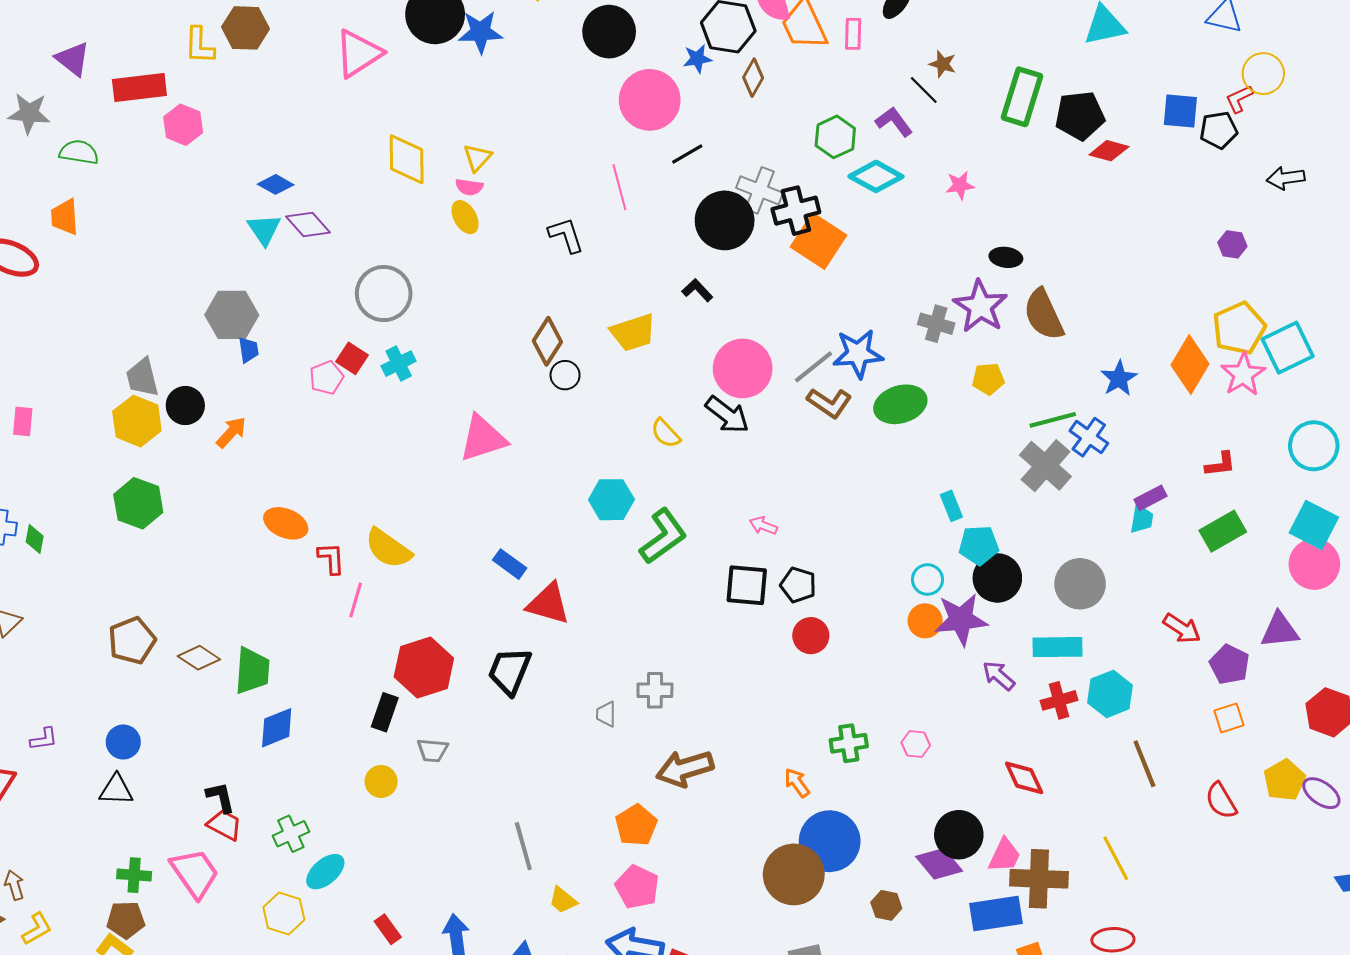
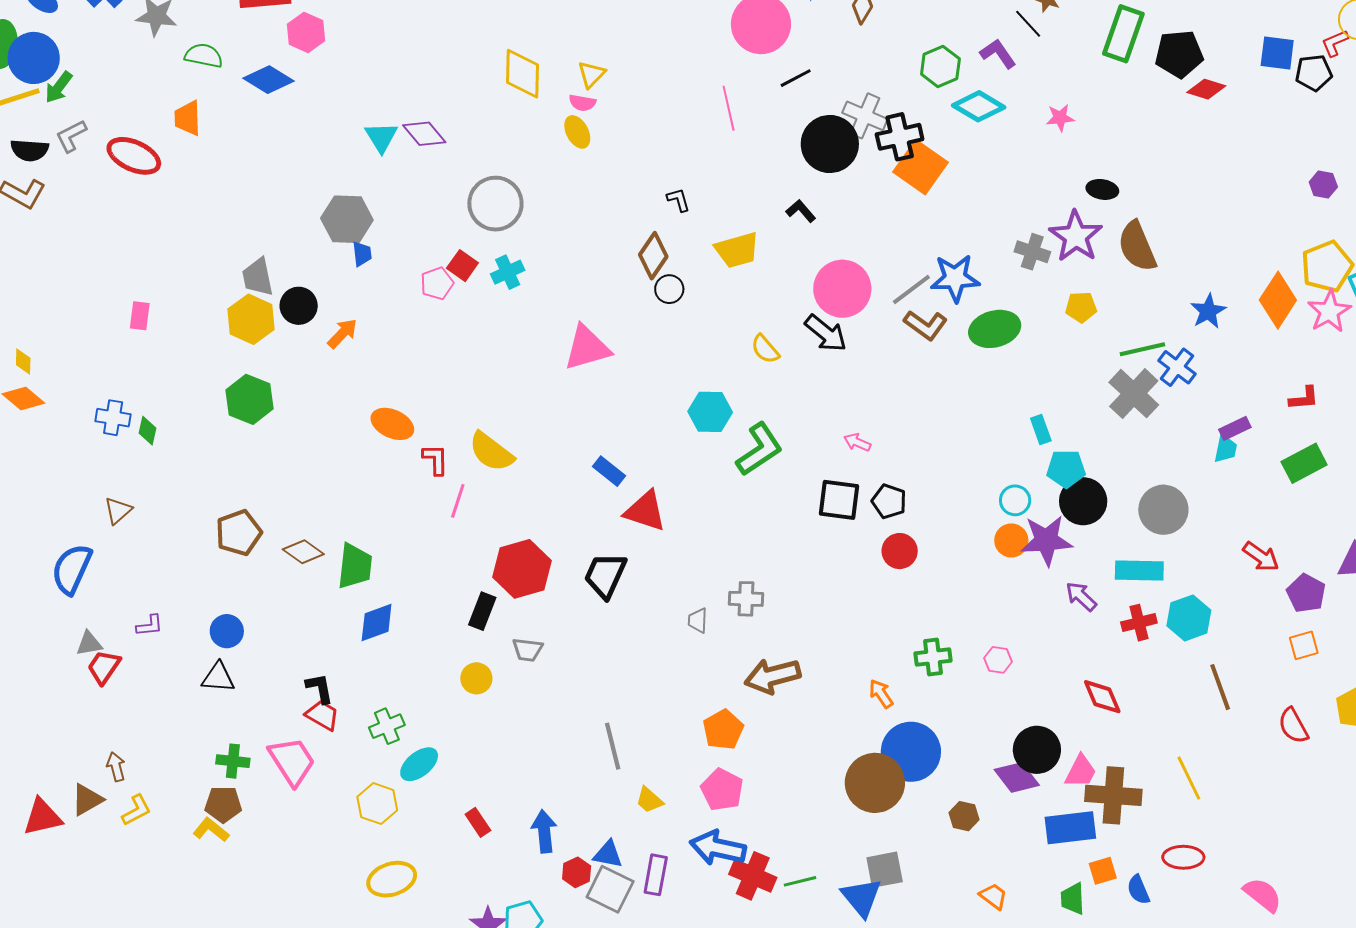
blue diamond: (276, 184) -> (268, 80), moved, size x1.4
black L-shape: (566, 235) -> (678, 200), moved, size x0.7

